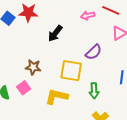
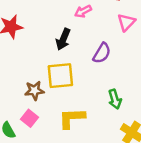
black arrow: (55, 33) -> (63, 39), moved
yellow square: (71, 71) -> (60, 76), moved

